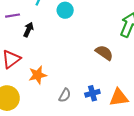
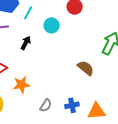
black arrow: (28, 30) -> (26, 43), moved

